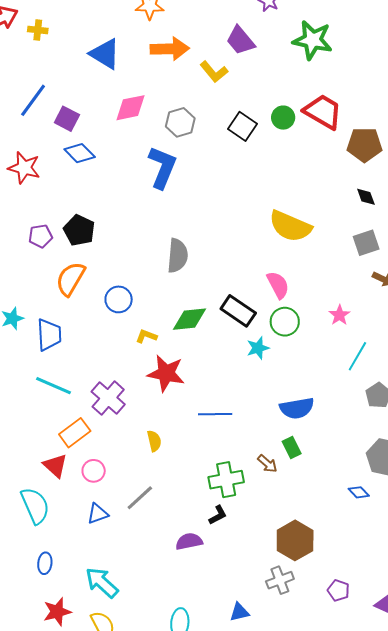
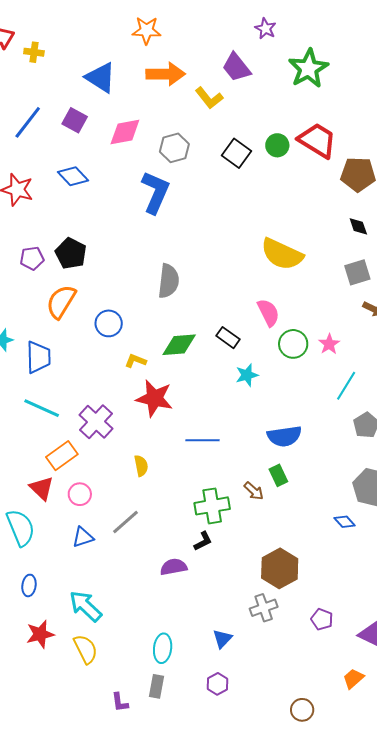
green star: (313, 40) -> (308, 68), turned 30
purple square: (67, 119) -> (75, 120), moved
black rectangle: (238, 311) -> (228, 338), size x0.7
green circle: (285, 322) -> (293, 344), moved
blue triangle: (239, 612) -> (222, 639), turned -35

